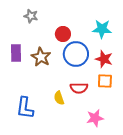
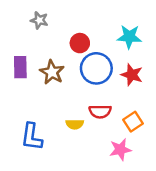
orange square: (105, 81) -> (133, 122), moved, turned -35
yellow semicircle: (59, 98) -> (75, 124), turned -72

